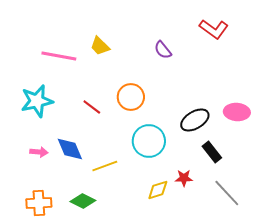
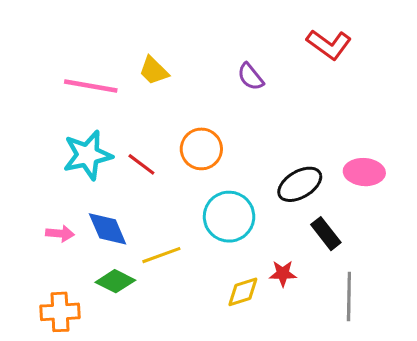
cyan star: (37, 101) -> (88, 155), moved
gray line: (227, 193) -> (349, 297), turned 44
green diamond: (83, 201) -> (115, 281), moved

